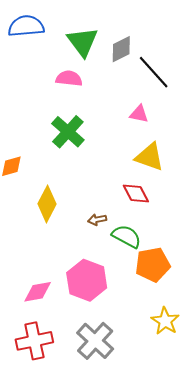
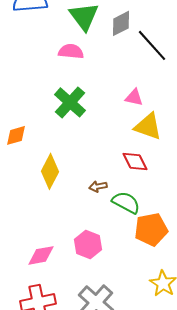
pink triangle: (139, 114) -> (134, 97), moved
pink hexagon: (87, 280) -> (88, 244), size x0.7

